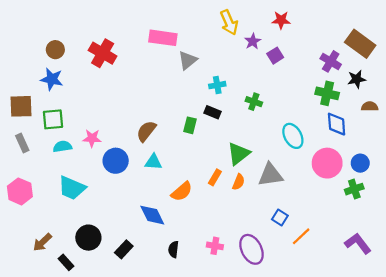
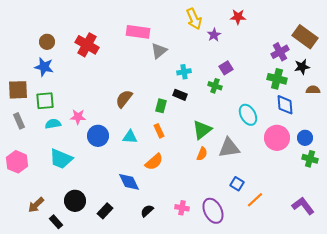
purple square: (275, 56) -> (226, 68), moved
purple cross: (331, 61) -> (280, 52), turned 30
brown semicircle: (146, 131) -> (124, 99), moved
orange rectangle: (215, 177) -> (159, 131), moved, turned -56
green cross: (354, 189) -> (310, 159), moved, turned 35
black semicircle: (174, 249) -> (147, 211), turned 40

